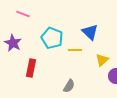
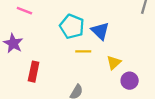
cyan pentagon: (52, 38) -> (72, 26), moved

